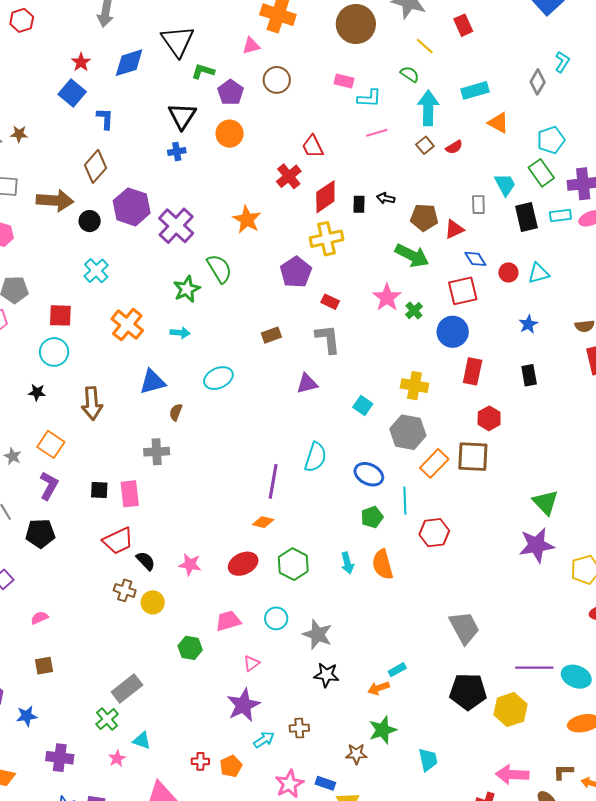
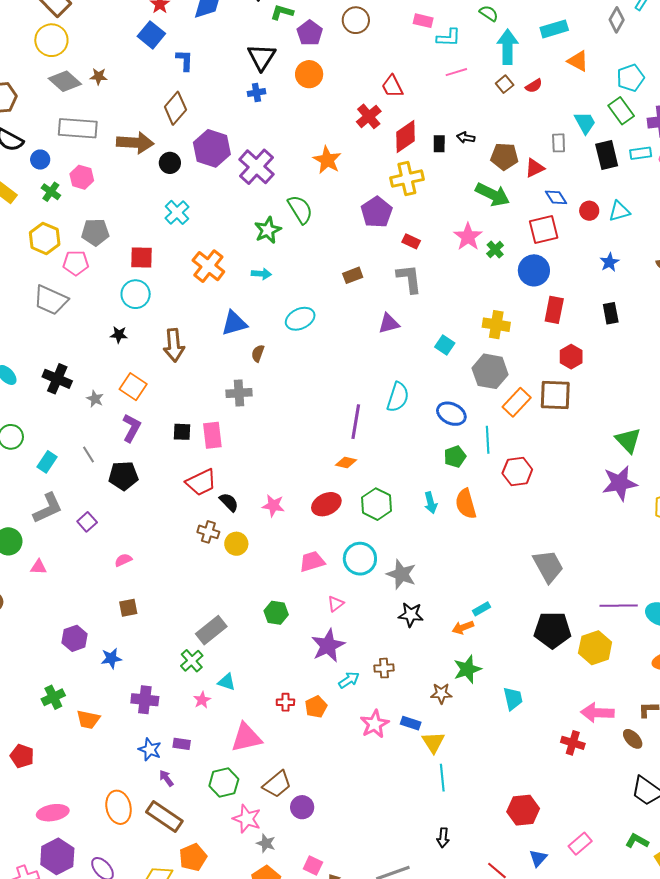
cyan circle: (276, 618) -> (360, 559), size x1.4
green hexagon: (190, 648) -> (276, 613), moved

